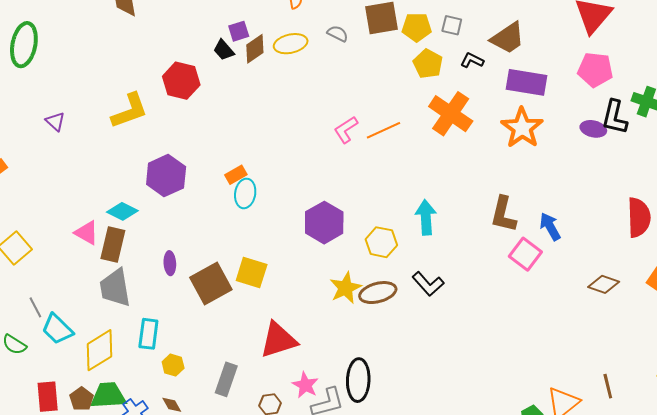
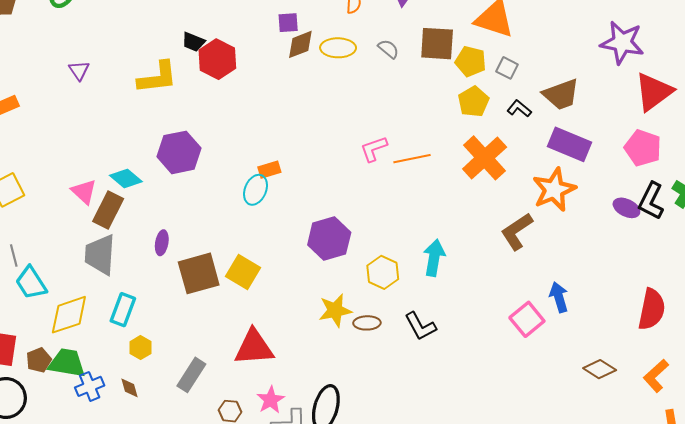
black trapezoid: (224, 50) -> (193, 42), moved, turned -40
orange rectangle: (236, 175) -> (269, 170), moved
brown L-shape: (503, 214) -> (517, 231), moved, turned 30
brown ellipse: (378, 293) -> (367, 323), size x0.7

